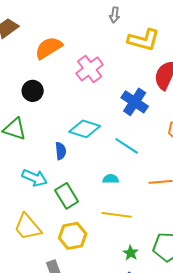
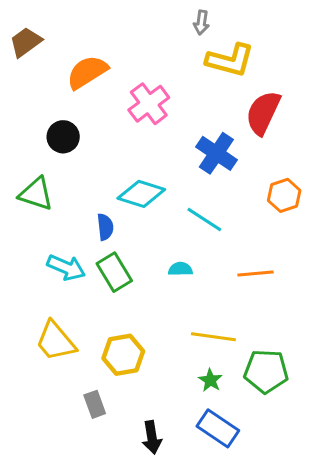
gray arrow: (115, 15) -> (201, 23), moved
green rectangle: (67, 196) -> (114, 272), moved
yellow line: (117, 215) -> (213, 337), moved

